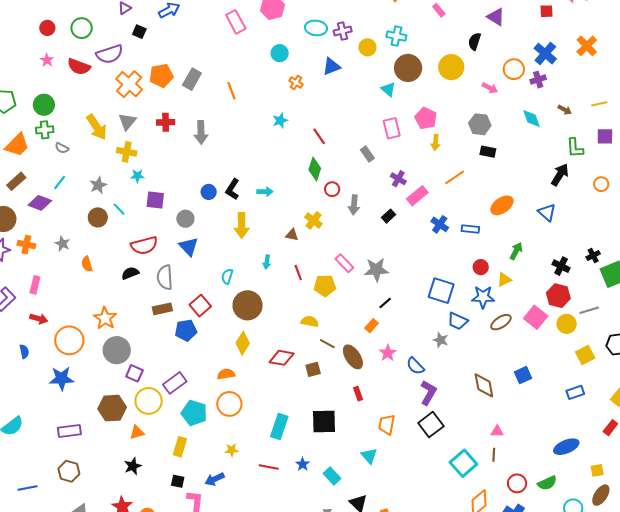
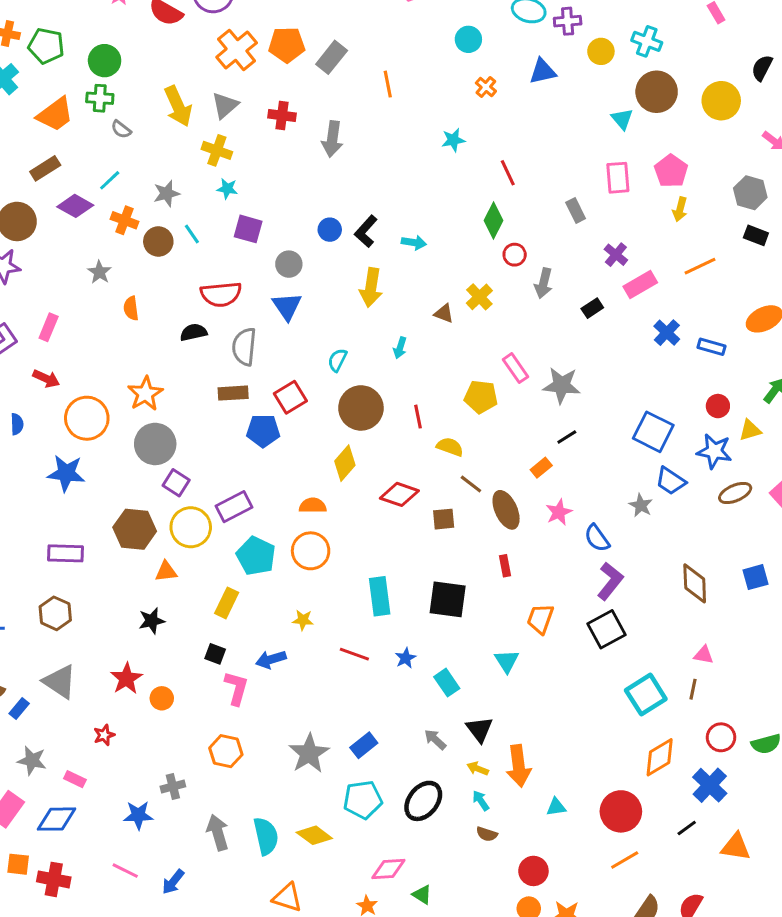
orange cross: (26, 245) -> (125, 220), moved
red line: (298, 272) -> (418, 417), moved
cyan rectangle: (279, 427) -> (380, 596), turned -35

